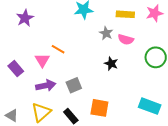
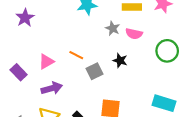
orange line: (58, 49) -> (76, 55), moved
pink triangle: (42, 60) -> (46, 62), turned 35
gray square: (74, 85) -> (94, 71), moved

